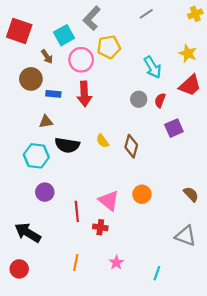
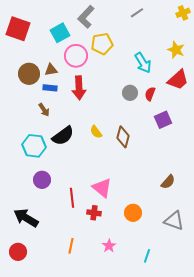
brown arrow: (47, 57) -> (44, 110), moved
brown triangle: (46, 122) -> (51, 70), moved
black semicircle: (67, 145) -> (63, 136), turned -45
orange circle: (142, 194) -> (133, 213), moved
brown semicircle: (191, 194) -> (168, 182), moved, turned 84

